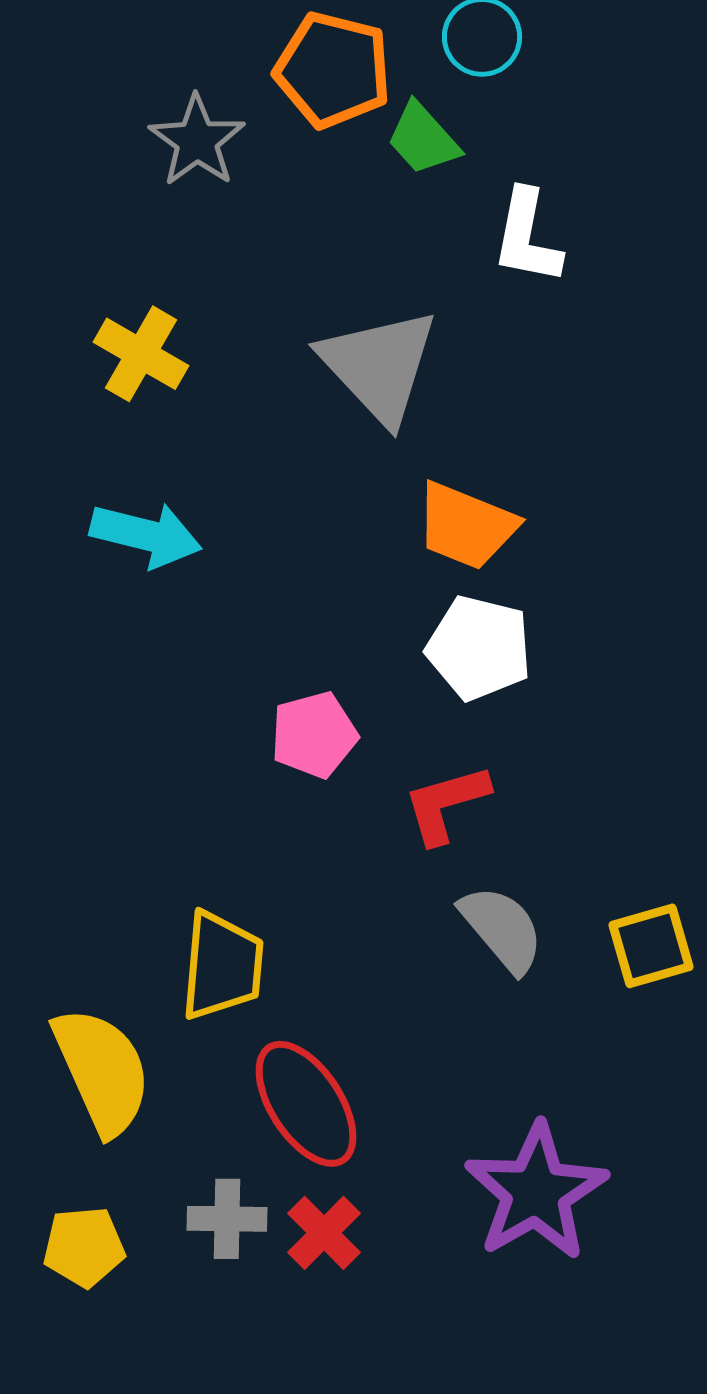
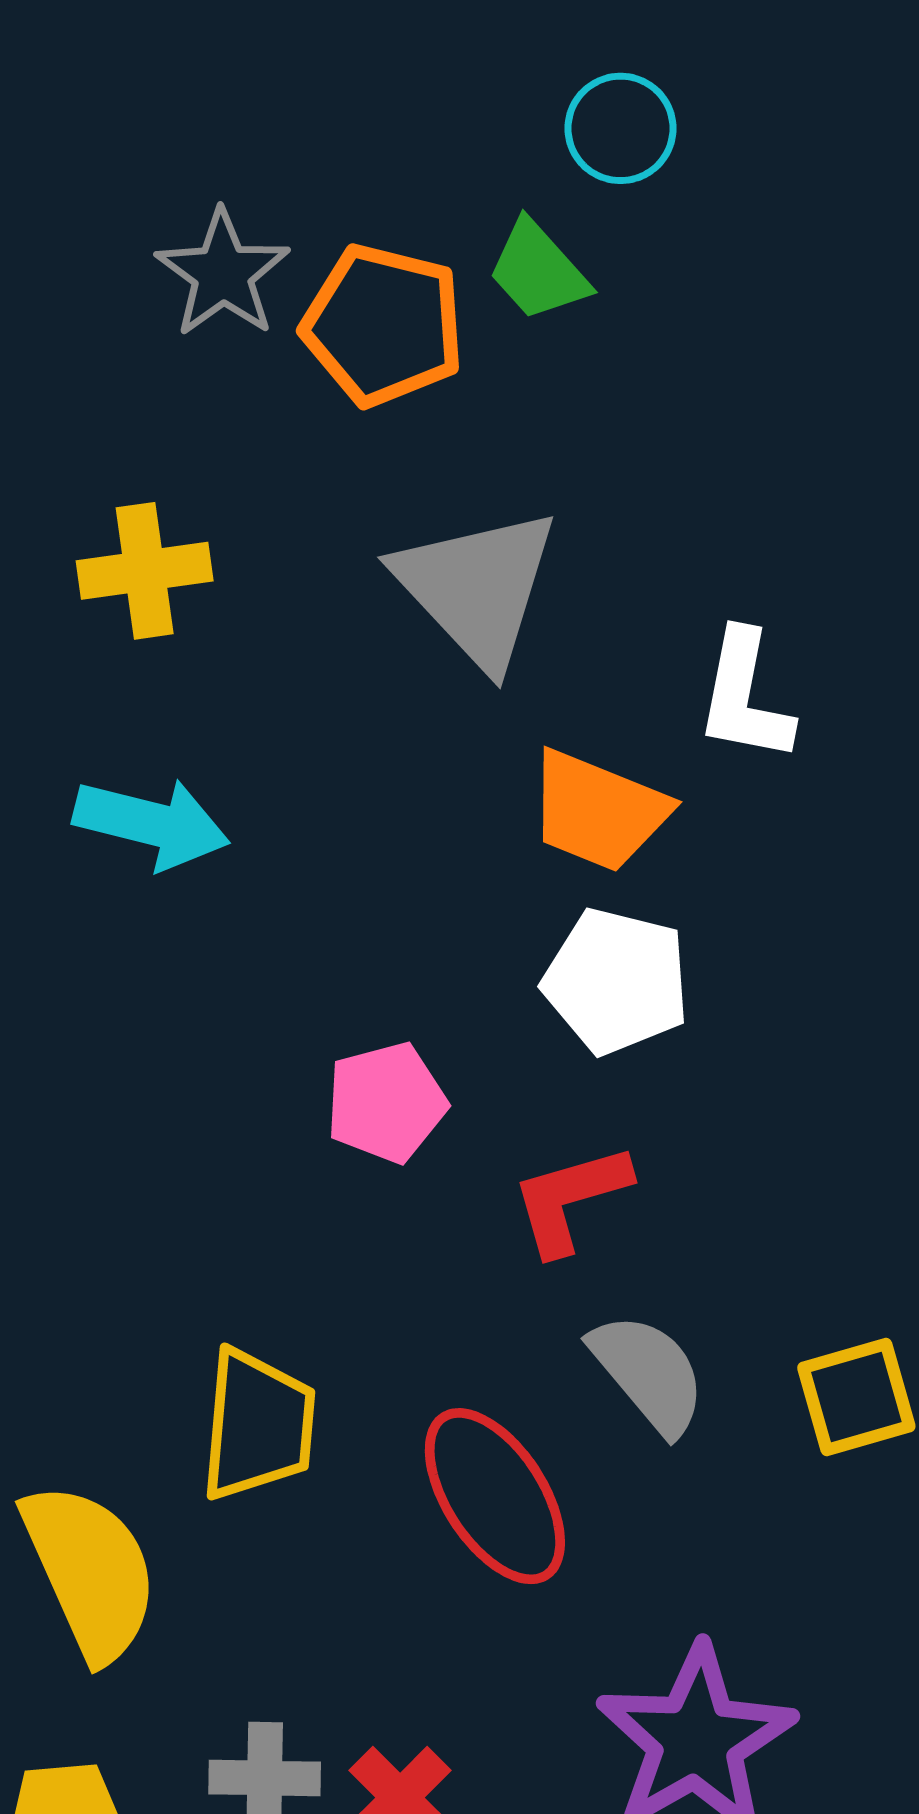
orange pentagon: (333, 70) -> (383, 325), moved
white L-shape: (527, 237) -> (745, 696), moved
yellow cross: (141, 354) -> (145, 571), turned -38
red ellipse: (306, 1104) -> (495, 1496), moved

